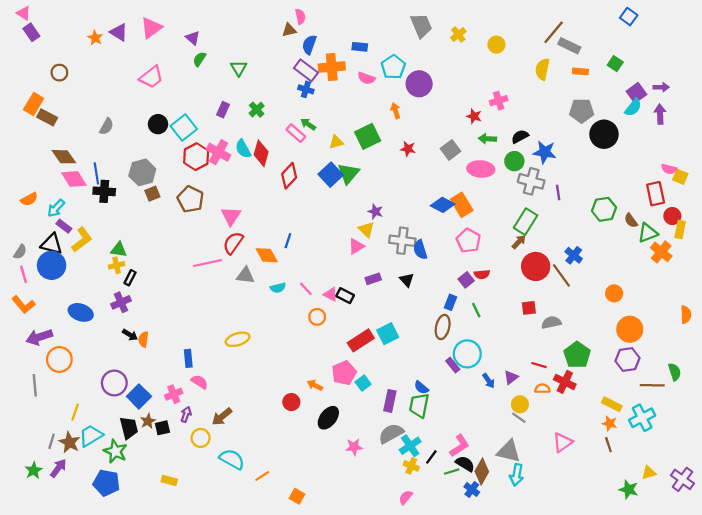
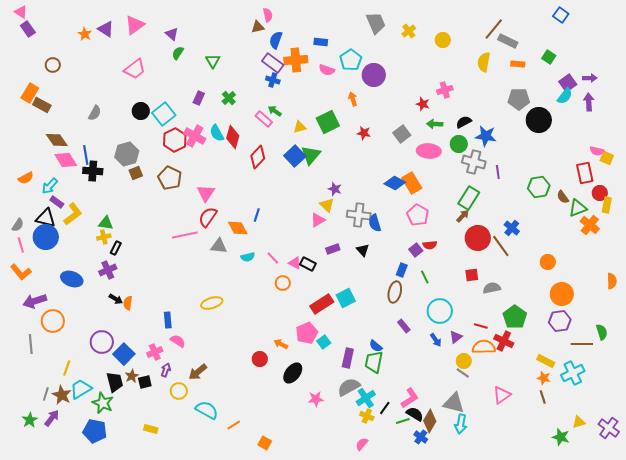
cyan circle: (467, 354) -> (440, 311), moved
orange semicircle: (542, 389) -> (484, 347), size x1.6

